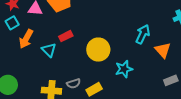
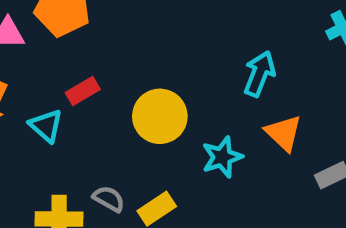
orange triangle: (163, 50) -> (284, 133), moved
gray semicircle: (74, 84) -> (109, 199), turned -128

